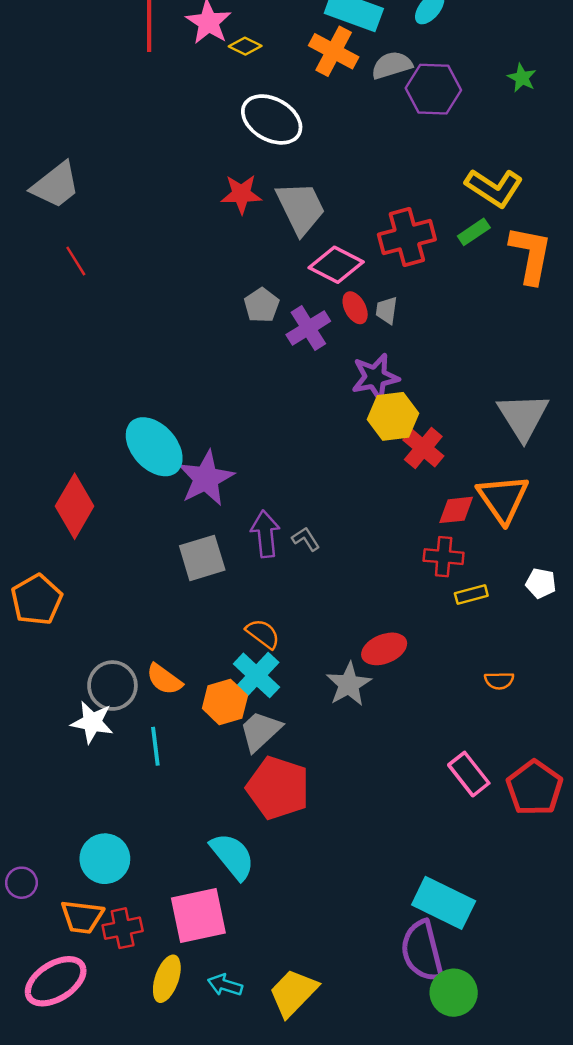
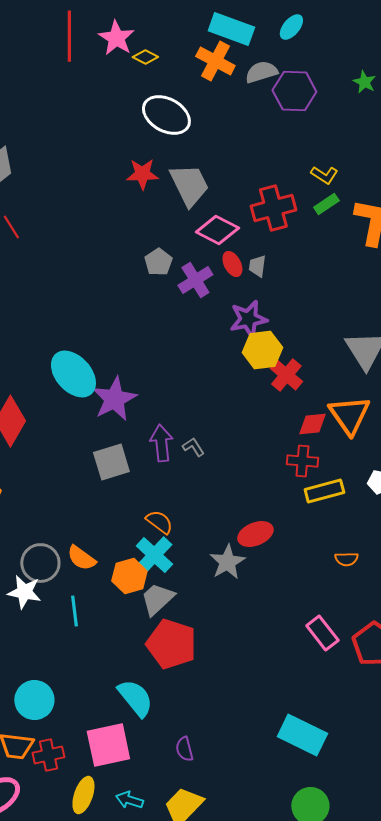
yellow L-shape: (494, 188) -> (324, 175), moved, size x0.6
yellow rectangle: (471, 595) -> (324, 491), size x1.5
purple semicircle: (422, 951) -> (184, 749), moved, size x0.5

